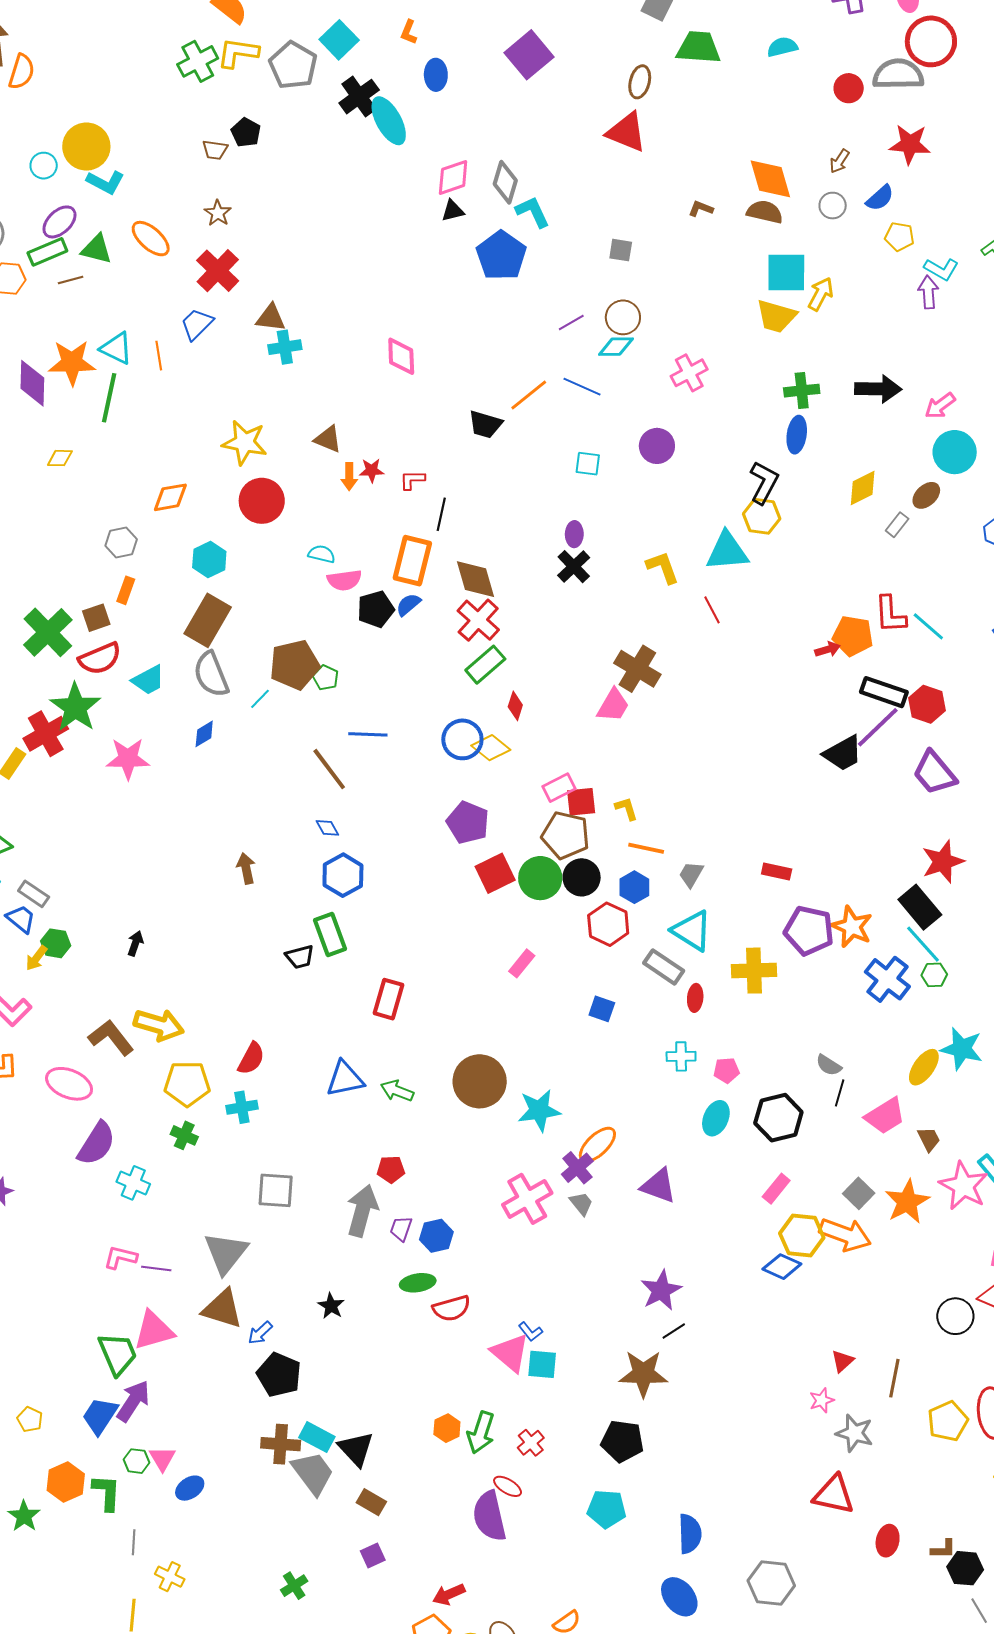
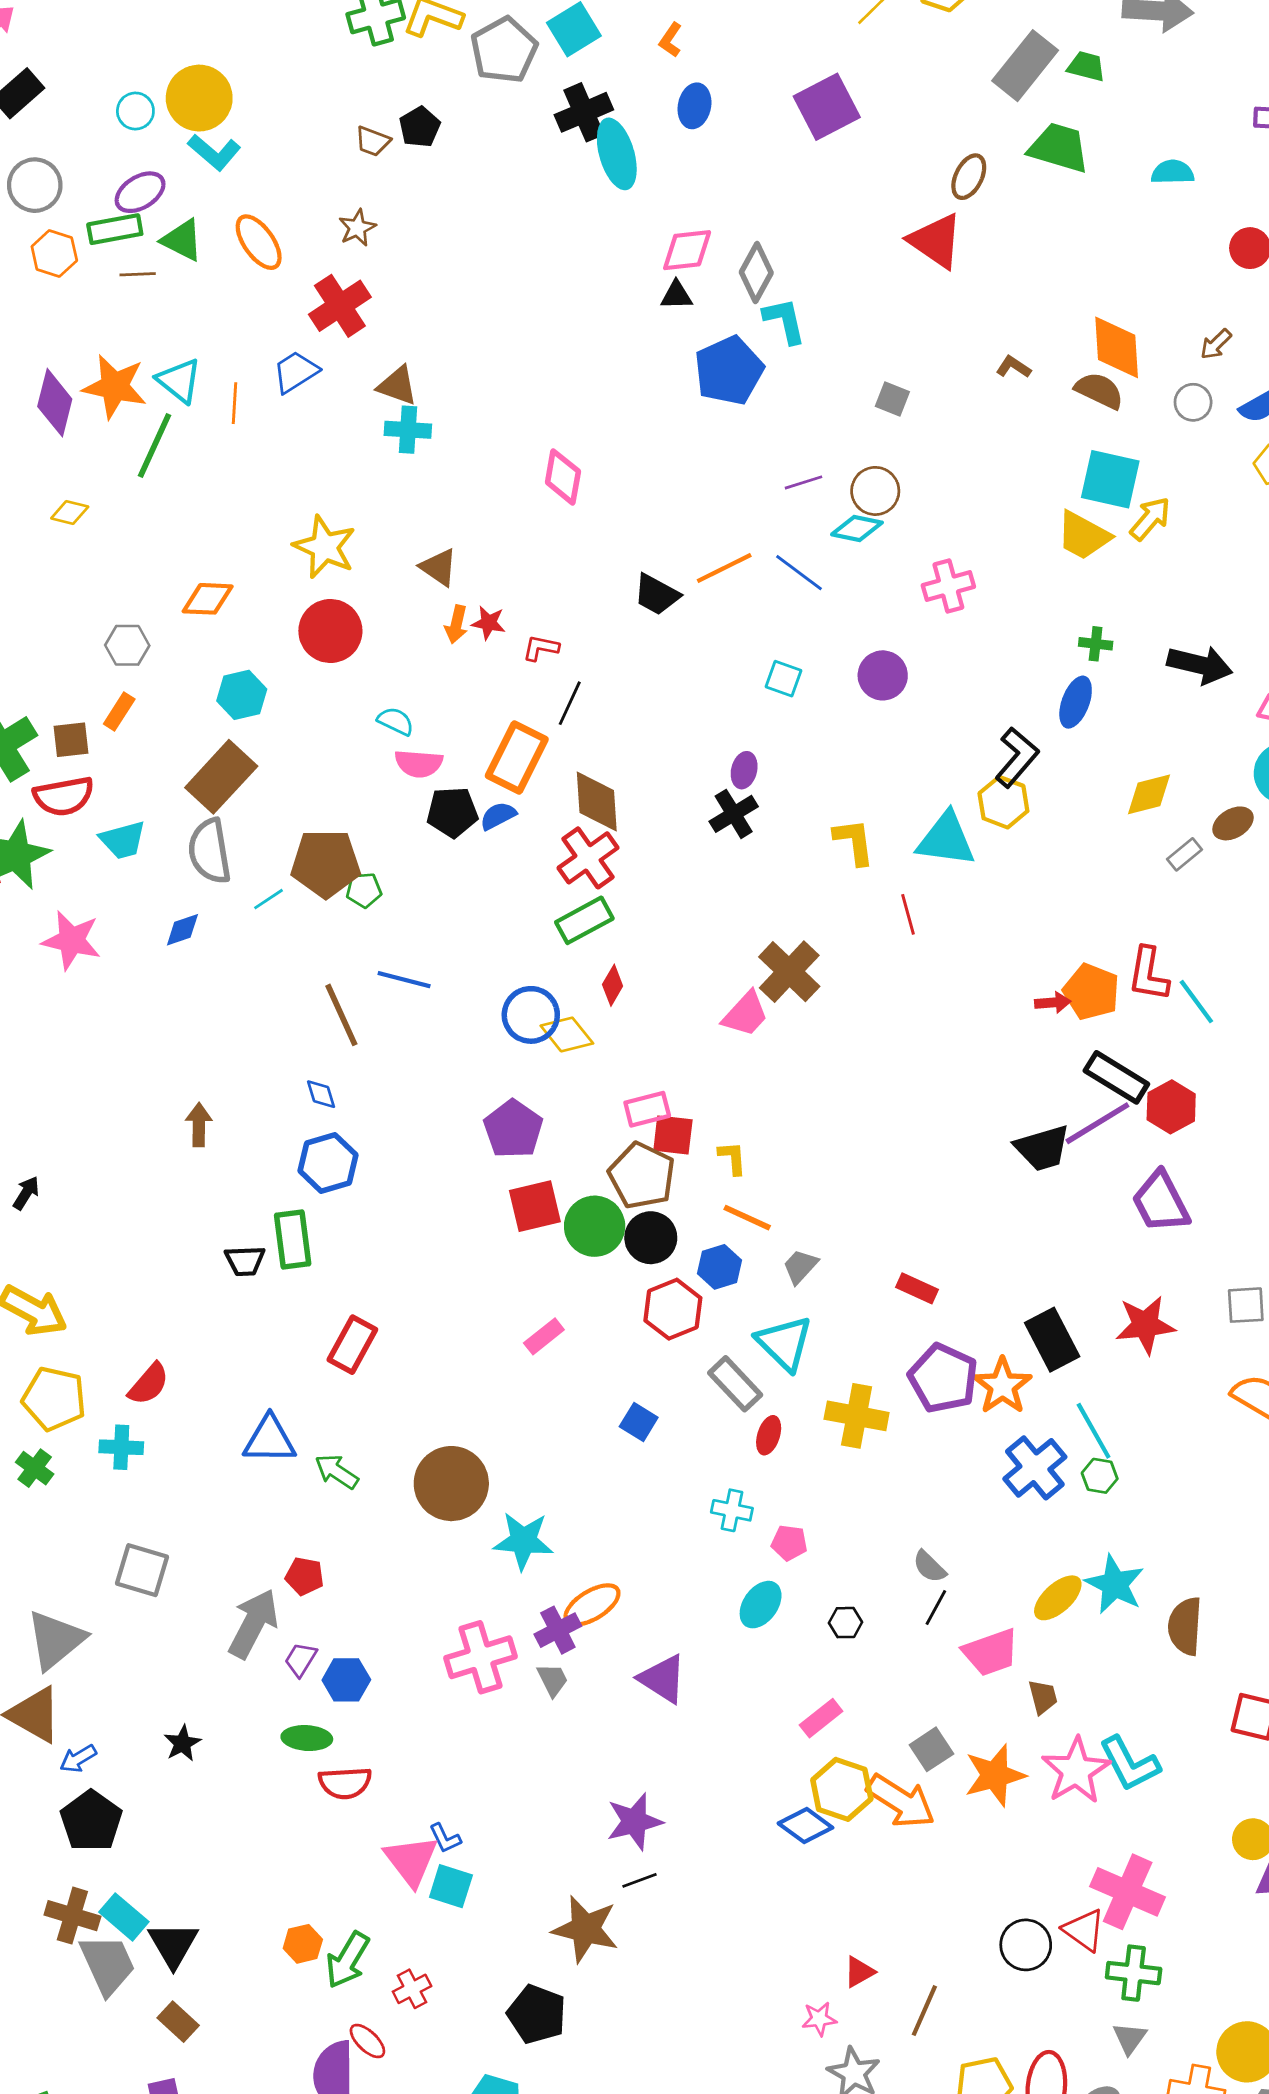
green cross: (802, 391) -> (1096, 644), size x0.7
green pentagon: (326, 678) -> (364, 890), turned 30
black rectangle: (920, 907) -> (1052, 1340), moved
black hexagon: (778, 1118) -> (845, 1623), size x0.5

